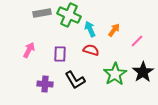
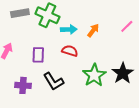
cyan arrow: (90, 29) -> (69, 29), turned 112
pink line: (137, 41) -> (127, 26), moved

